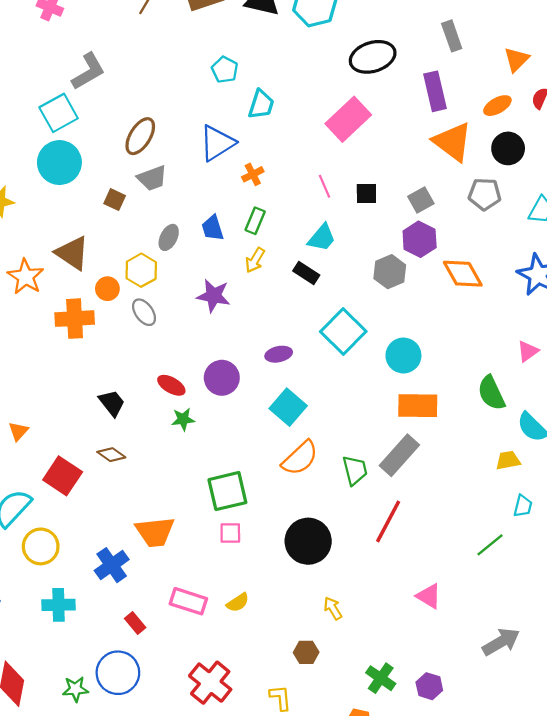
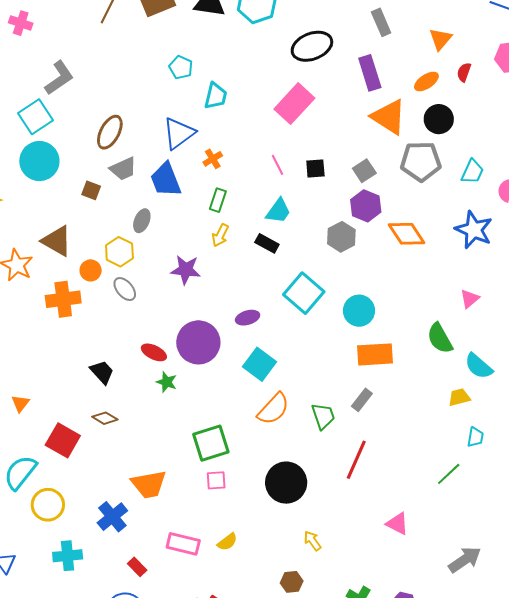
gray pentagon: (485, 194) -> (421, 161), size x1.4
blue trapezoid: (213, 228) -> (166, 180), moved, size x1.5
purple circle: (222, 378) -> (198, 342), size x1.4
green star: (183, 419) -> (167, 382), turned 30
gray rectangle: (399, 455) -> (362, 400), size x0.6

